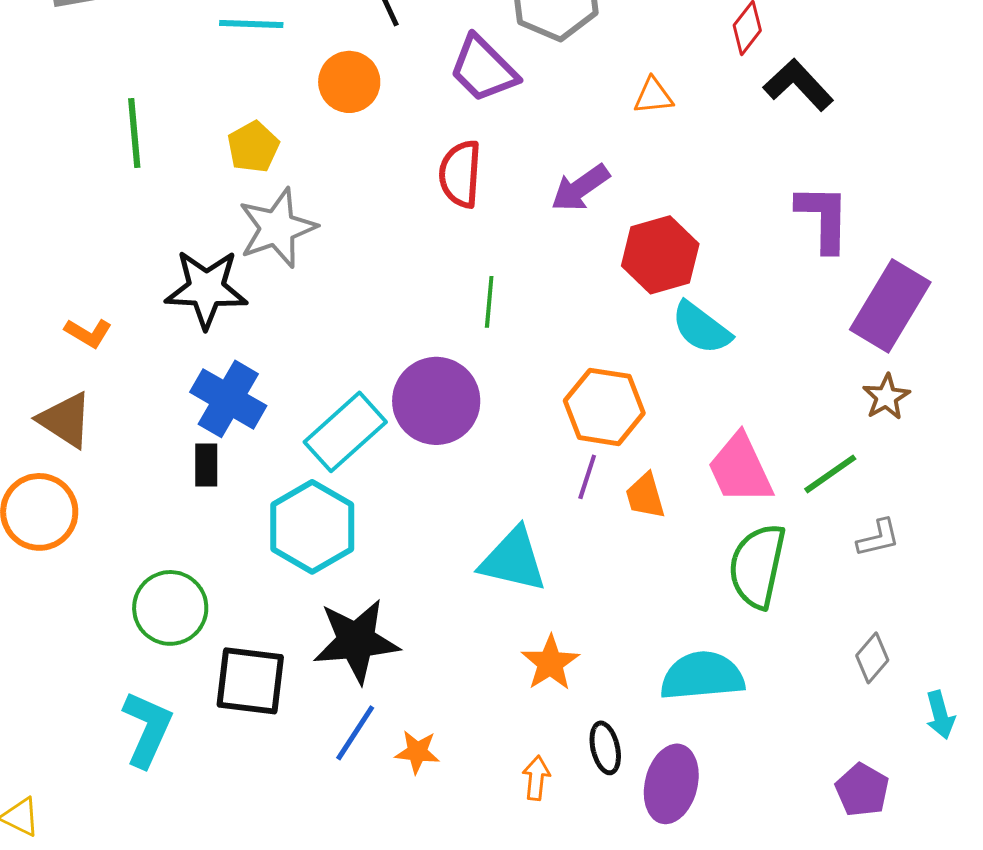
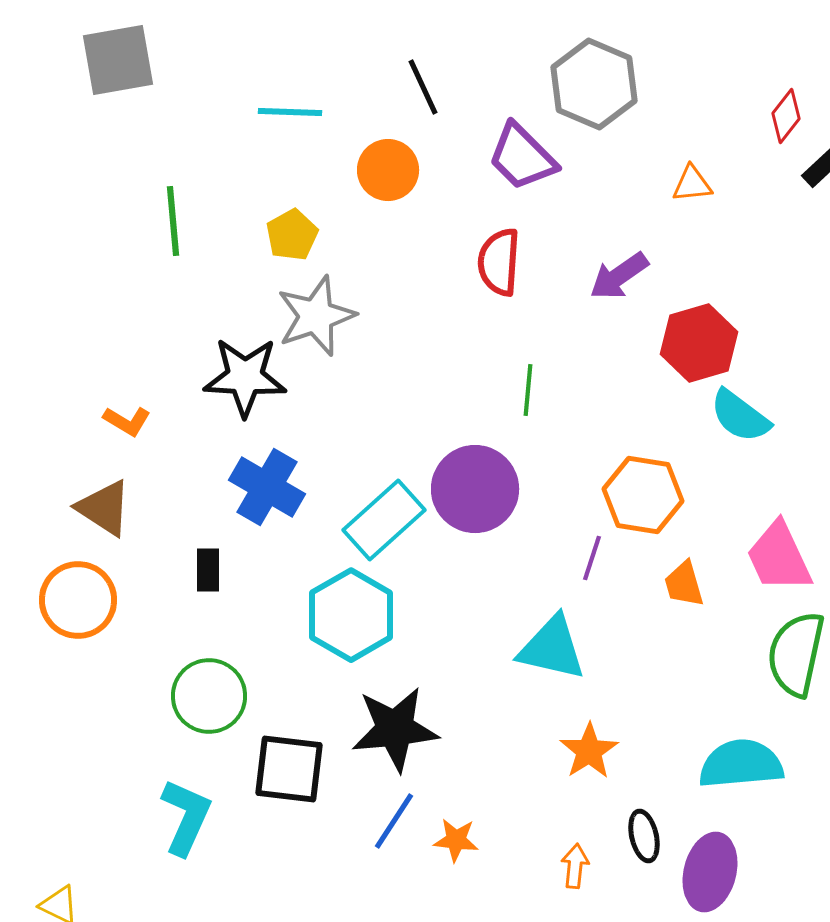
black rectangle: (206, 465) -> (208, 570), moved
purple line: (587, 477) -> (592, 558), moved

